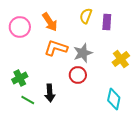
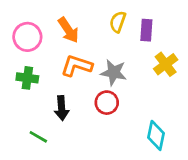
gray star: (83, 53) -> (114, 72), turned 30
yellow cross: (121, 59) -> (166, 64), moved
green cross: (20, 78) -> (27, 78), moved, turned 35
black arrow: (50, 93) -> (62, 108), moved

